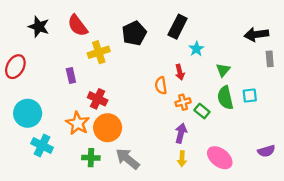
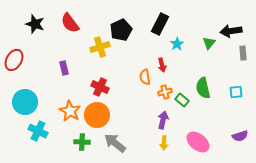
yellow cross: (99, 52) -> (100, 47), moved
green triangle: (223, 70) -> (209, 43), moved
cyan square: (250, 95) -> (236, 92), moved
red cross: (98, 99) -> (100, 87), moved

